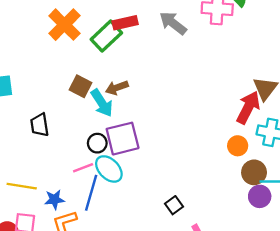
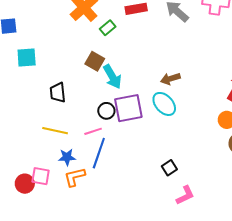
green rectangle: (106, 36) -> (108, 28), moved, size x0.6
brown arrow: (117, 88) -> (170, 79), moved
cyan ellipse: (109, 169) -> (164, 104), moved
yellow line: (22, 186) -> (55, 131), moved

